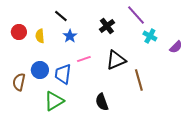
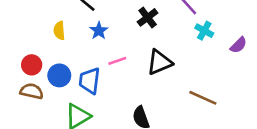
red circle: (19, 32) -> (32, 65), moved
brown line: (139, 80) -> (203, 98), moved, turned -50
brown semicircle: (19, 82) -> (32, 91), turned 90

